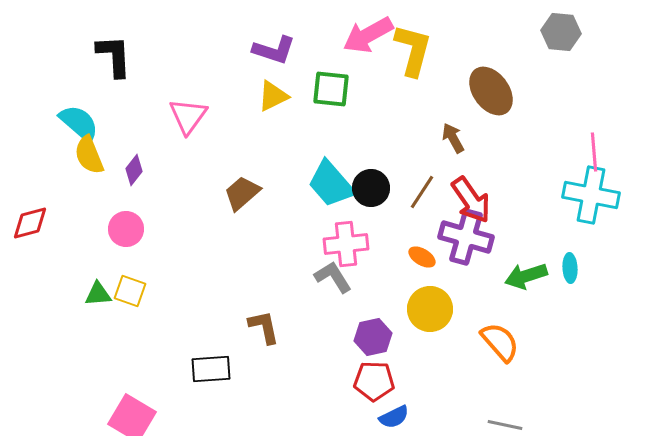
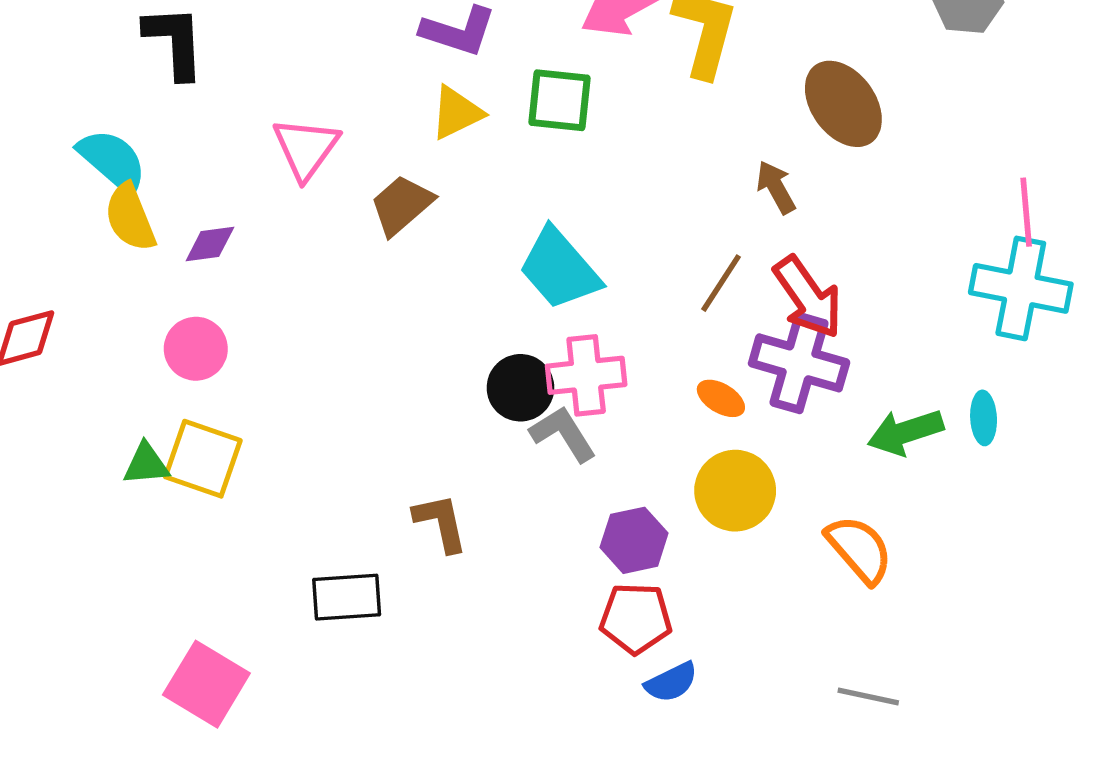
purple diamond: (134, 170) -> (210, 244), turned 44
black circle: (371, 188) -> (520, 388), moved
brown trapezoid: (242, 193) -> (402, 205), moved
yellow square: (130, 291) -> (203, 459), size x1.4

